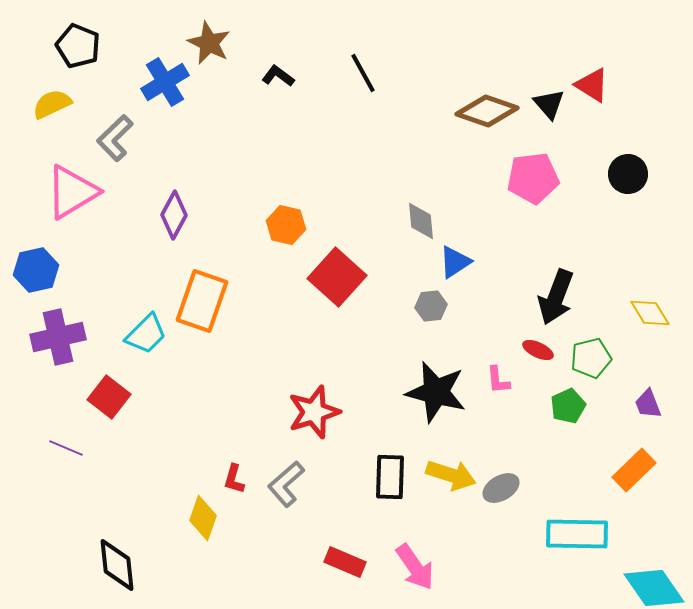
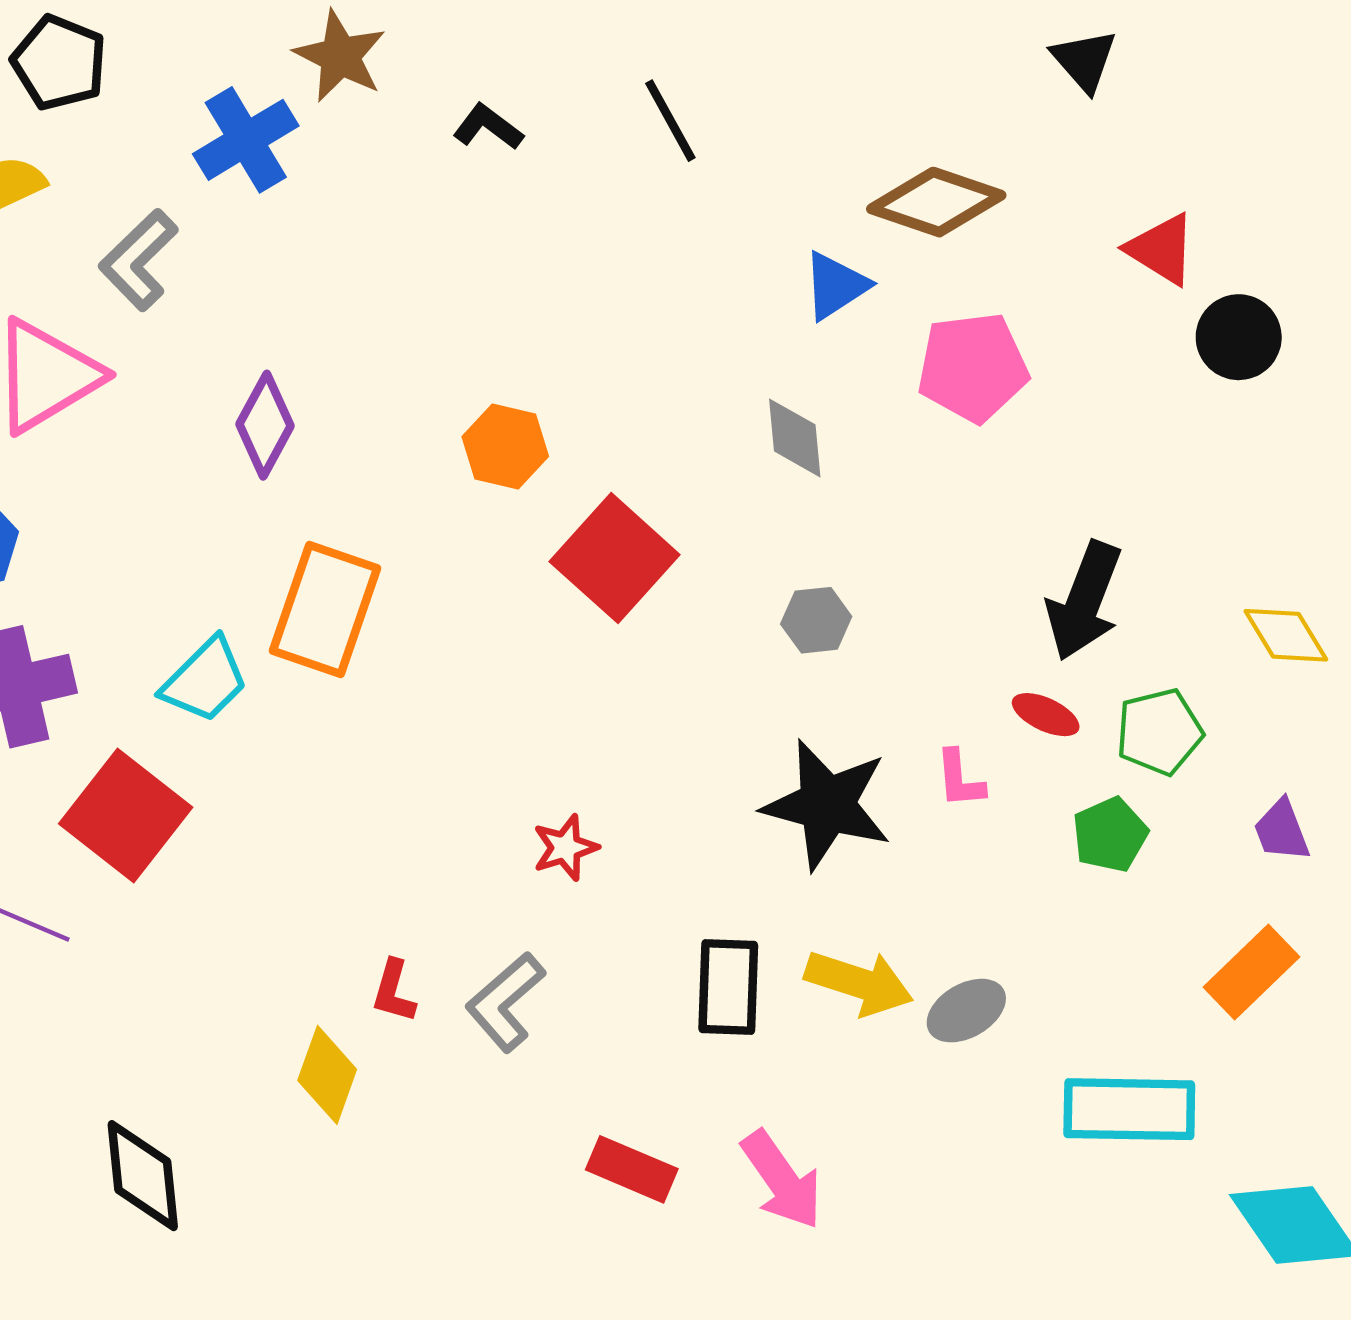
red triangle: (592, 85) -> (1161, 249), moved
black triangle: (549, 104) -> (1084, 60), moved
pink pentagon: (533, 178) -> (973, 367), moved
blue triangle: (455, 262) -> (835, 286), moved
red square: (109, 397) -> (126, 815), size x1.4
red star: (314, 412) -> (565, 848), size x0.6

